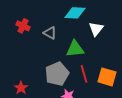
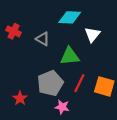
red line: (84, 74) -> (79, 83), turned 42
red star: (21, 88) -> (20, 98), moved

